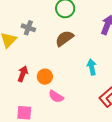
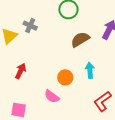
brown semicircle: (64, 38) -> (80, 39), moved
orange circle: (45, 77) -> (65, 77), moved

